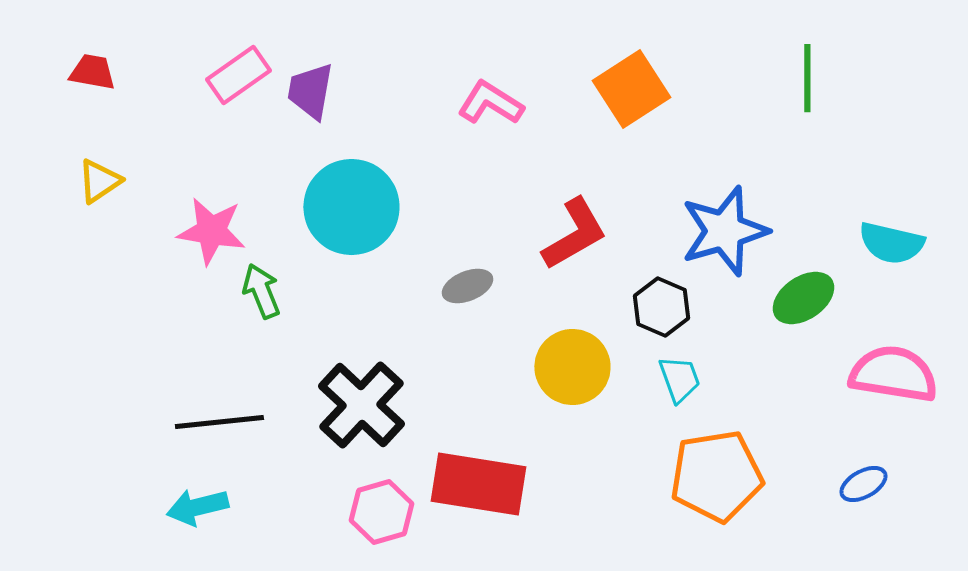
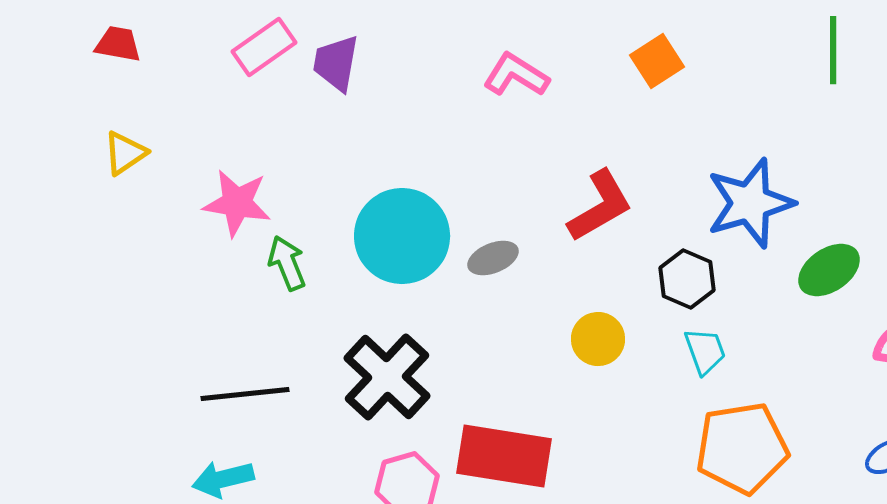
orange square: (631, 89) -> (657, 61), size x0.7
cyan circle: (351, 207) -> (402, 236), moved
yellow circle: (572, 367) -> (598, 339), size x0.7

